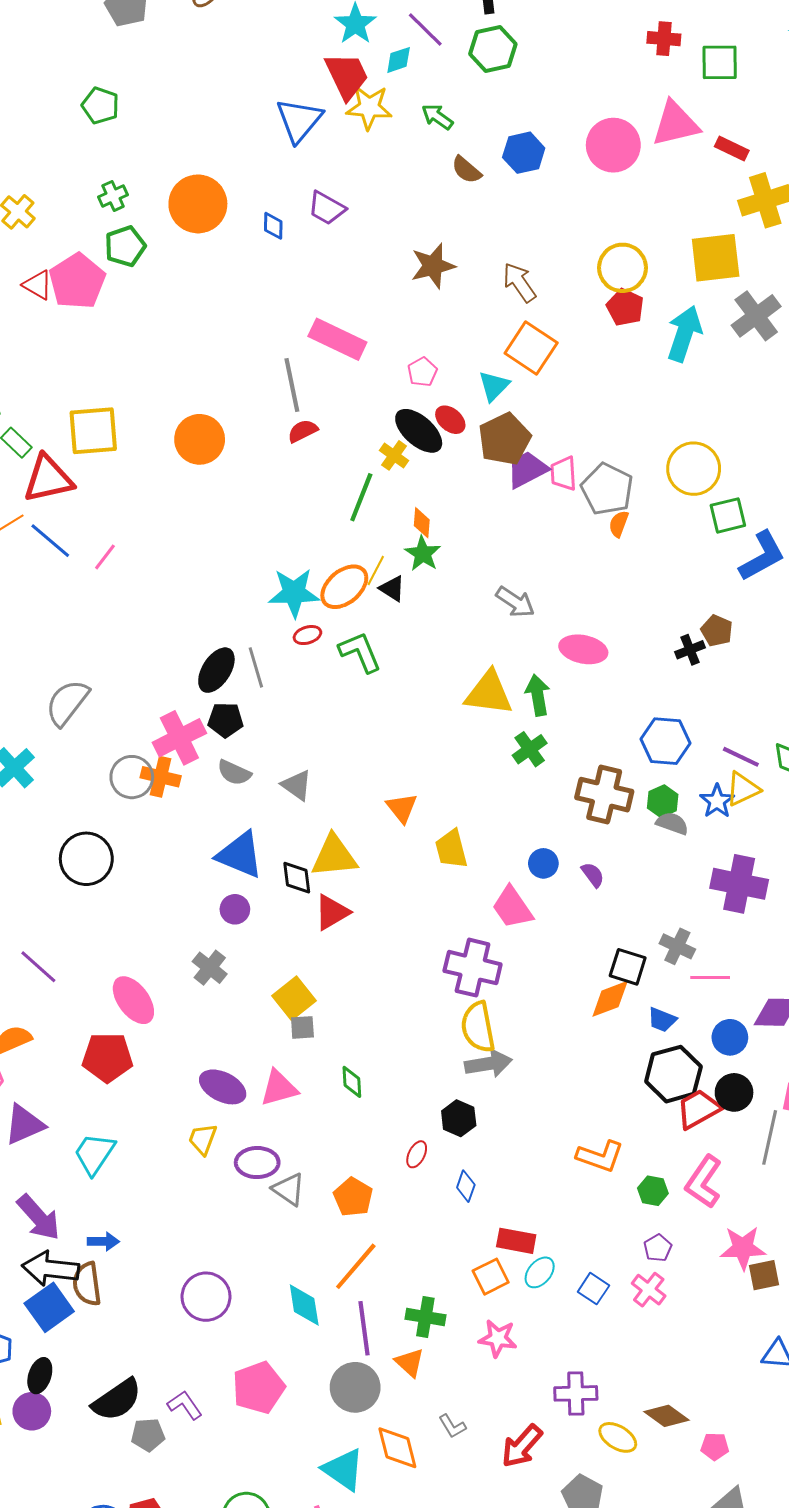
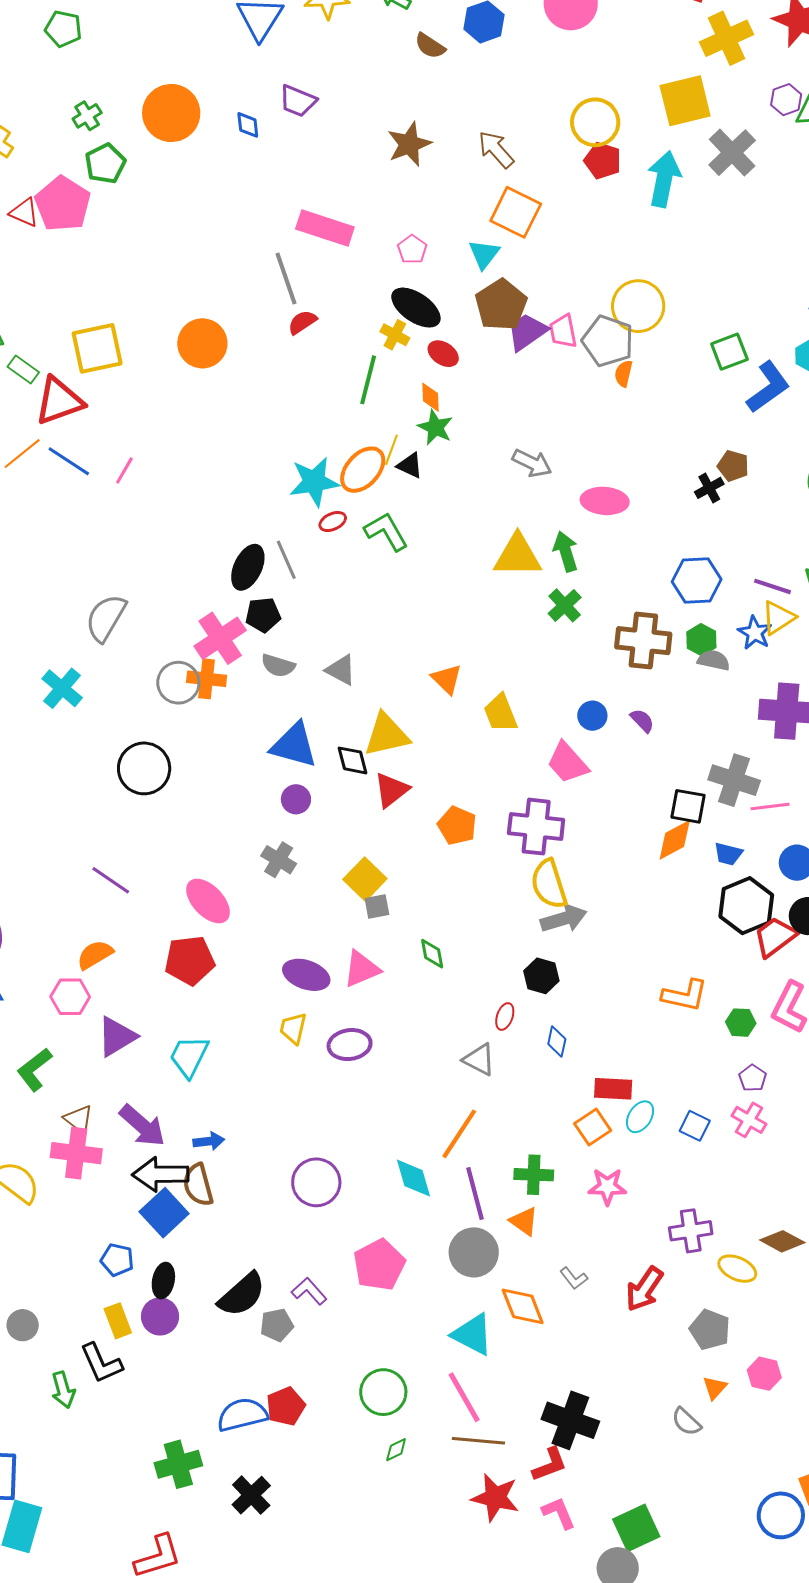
red ellipse: (450, 420) -> (443, 354), moved
yellow circle: (694, 469) -> (638, 306), moved
gray cross: (677, 946) -> (734, 780), size x1.4
gray triangle: (289, 1189) -> (479, 1060), moved
orange pentagon: (353, 1197) -> (457, 826), moved

